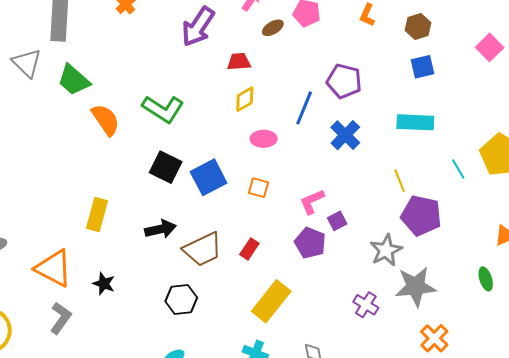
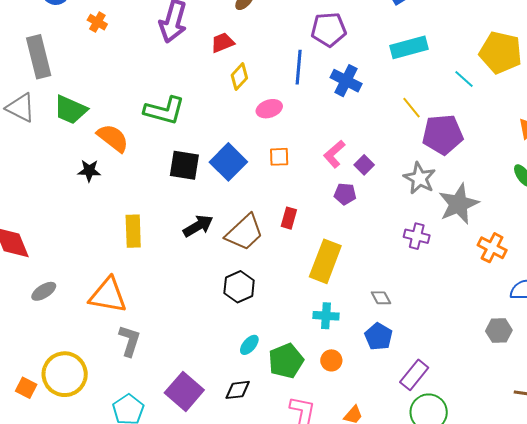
purple pentagon: (310, 243) -> (345, 194), size x0.7
black star: (104, 284) -> (89, 171), moved

